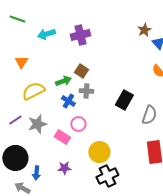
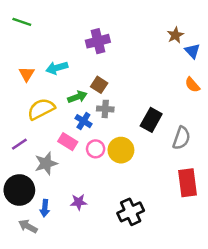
cyan arrow: (46, 34) -> (57, 68), moved
gray star: (37, 124) -> (46, 163), moved
pink rectangle: (62, 137) -> (68, 142), moved
yellow circle: (99, 152) -> (121, 150), moved

